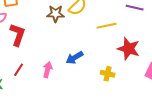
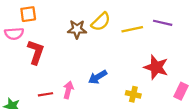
yellow line: (107, 26) -> (132, 29), moved
red line: (19, 70) -> (46, 94), moved, turned 48

